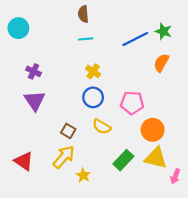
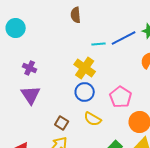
cyan line: (85, 39) -> (99, 44), moved
yellow cross: (93, 71) -> (85, 68), size x1.5
pink pentagon: (132, 103) -> (121, 97), turned 30

